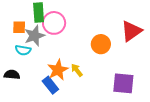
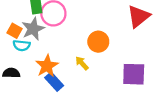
orange square: (19, 27) -> (15, 31), moved, turned 32
orange circle: (101, 44) -> (98, 42), moved
orange star: (58, 70) -> (47, 66), moved

